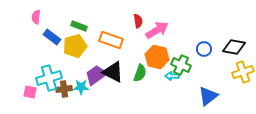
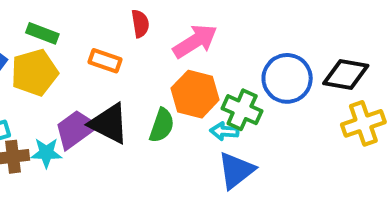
red semicircle: (138, 21) -> (140, 24), moved
orange rectangle: (111, 40) -> (105, 61), size x0.7
blue circle: (204, 49) -> (287, 78), size x1.6
blue triangle: (208, 96) -> (236, 170), moved

